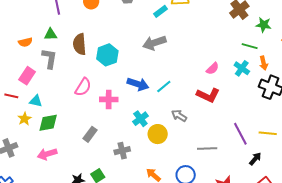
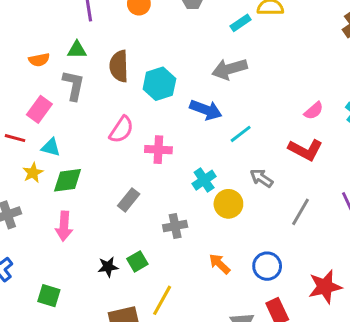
blue arrow: (138, 84) -> (206, 110), moved
gray line: (207, 149) -> (301, 212), moved, turned -60
pink arrow: (47, 154) -> (64, 226), turned -72

